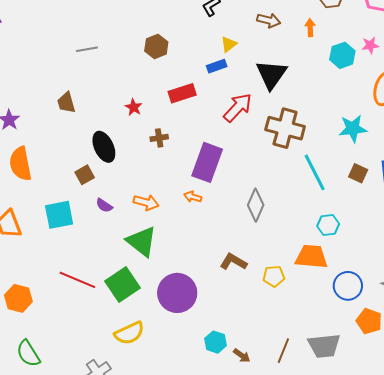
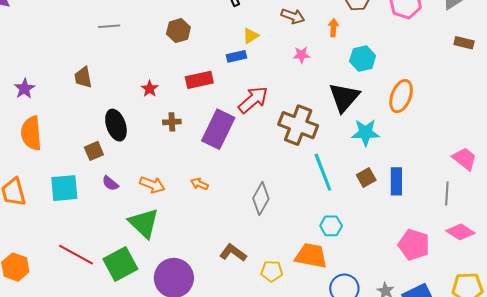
pink star: (370, 45) -> (301, 55), moved
black triangle: (271, 75) -> (344, 97), moved
purple rectangle: (207, 162) -> (218, 129), moved
brown square: (358, 173) -> (366, 178), turned 30

